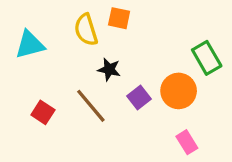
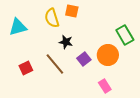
red square: (43, 112) -> (26, 68), turned 32
pink rectangle: (187, 142) -> (105, 86), moved

